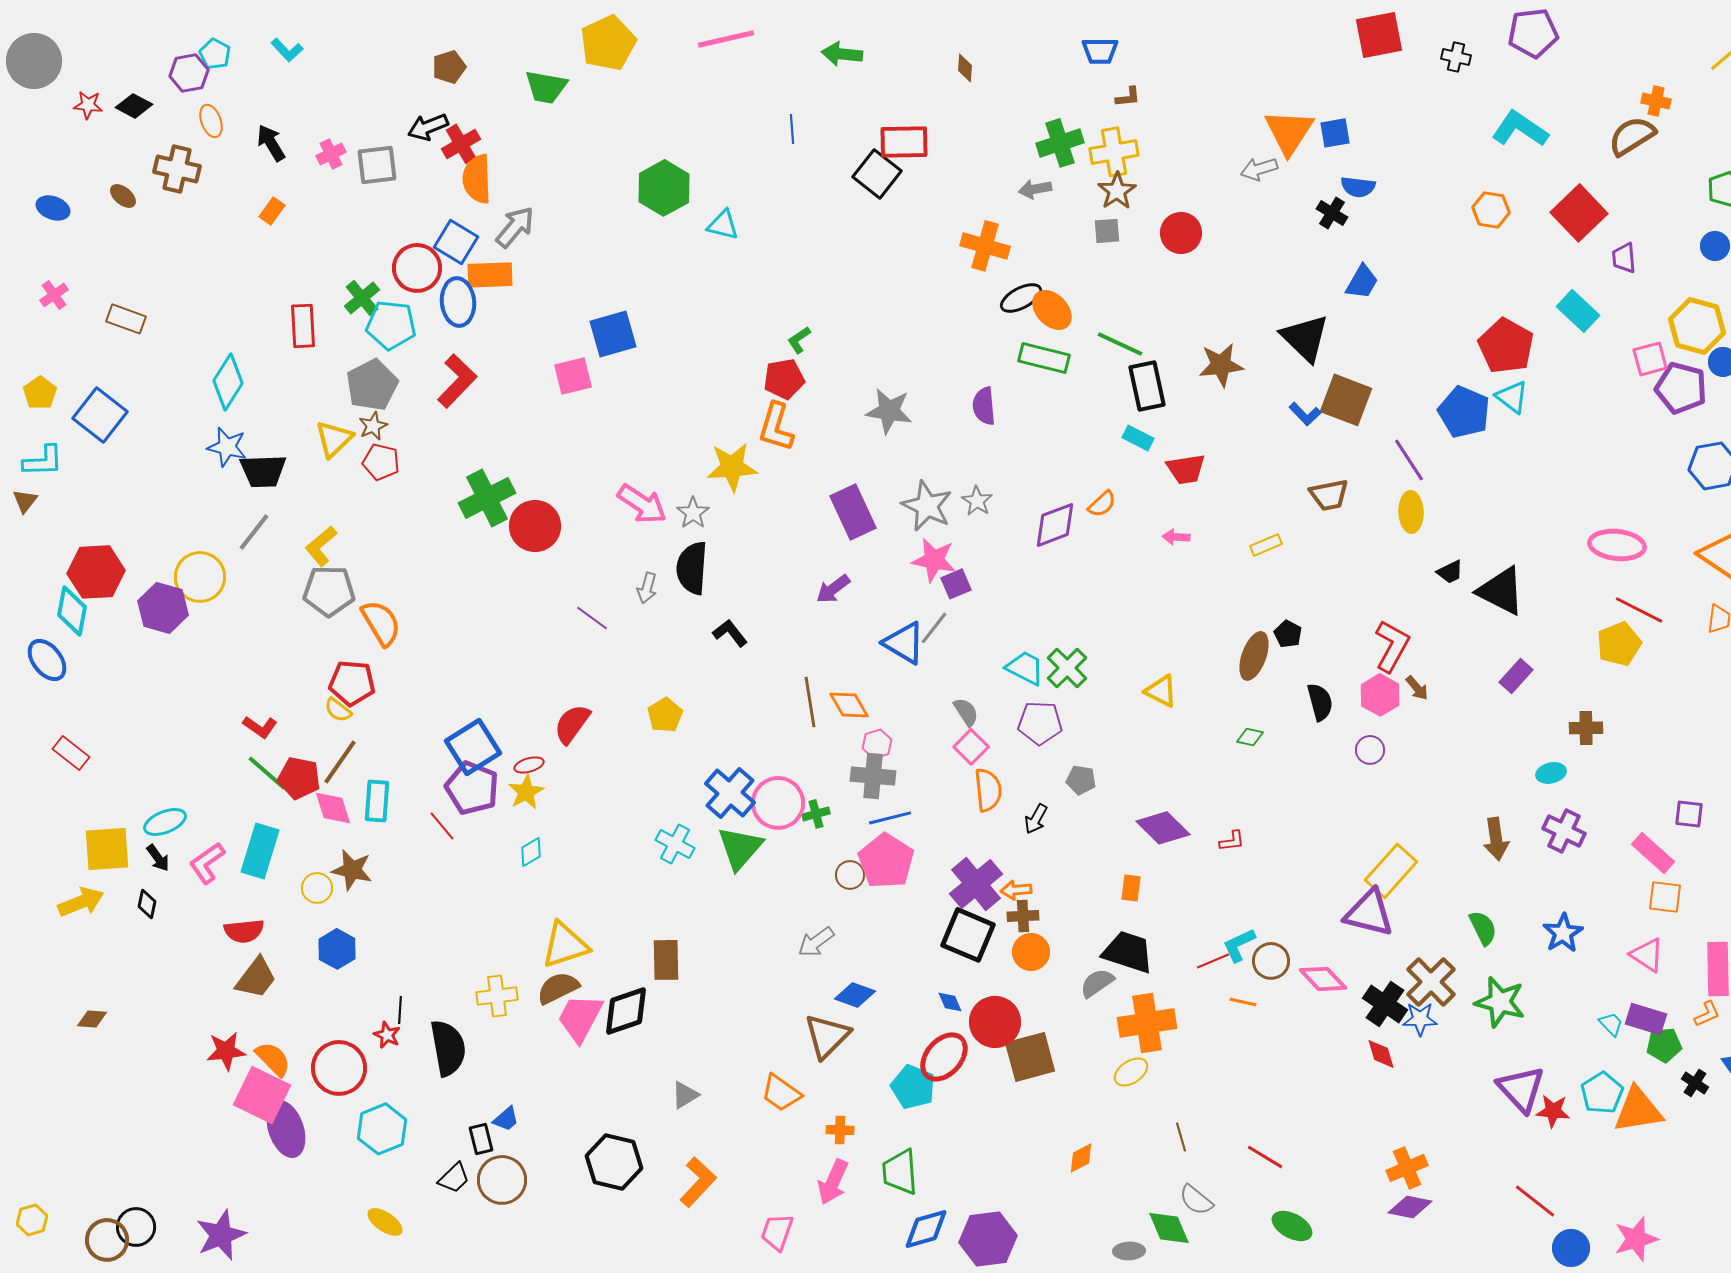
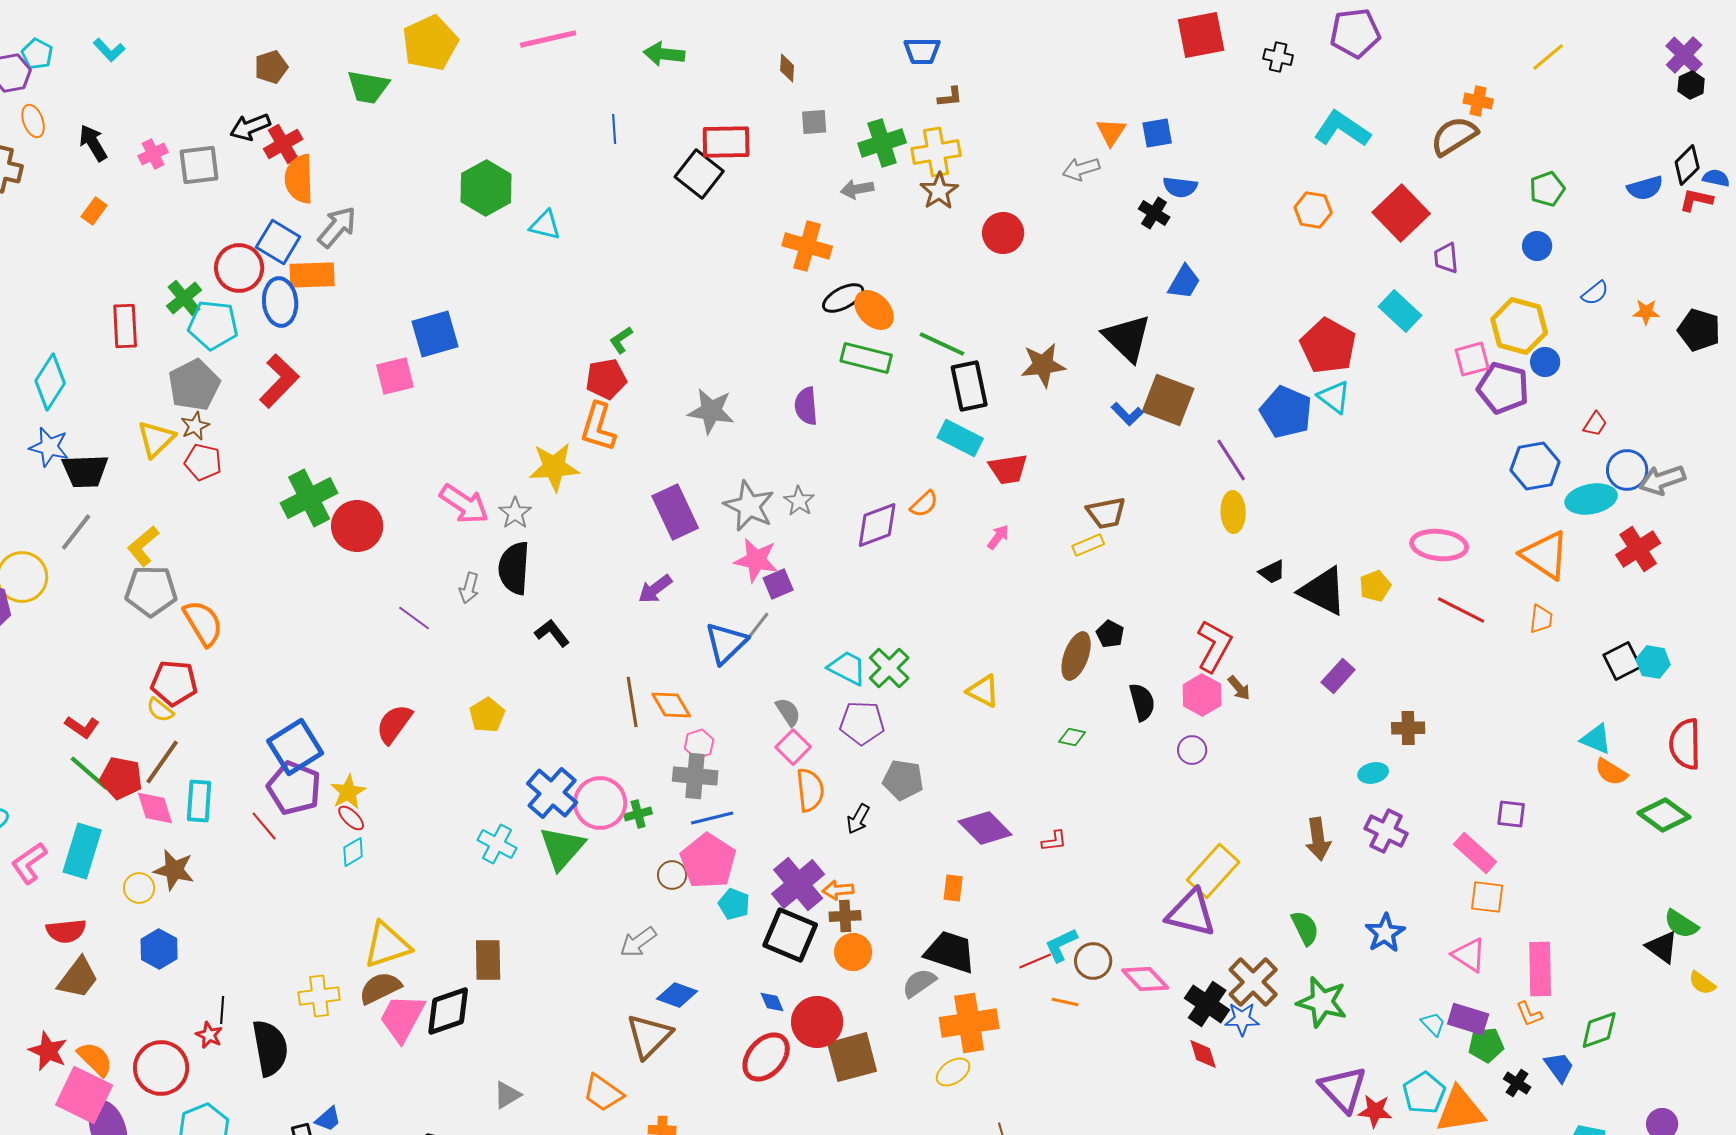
orange triangle: (1289, 132) -> (1111, 132), size x0.6
gray square: (1107, 231) -> (814, 122), moved
cyan rectangle: (1138, 438) -> (960, 438), size x1.4
brown trapezoid: (1329, 495) -> (1106, 513), moved
pink arrow: (1176, 537) -> (998, 537), turned 124
blue triangle: (904, 643) -> (726, 643), turned 45
yellow pentagon: (1619, 644) -> (1375, 586), moved, size x0.7
red ellipse: (529, 765) -> (351, 818), moved, turned 60
gray pentagon: (1081, 780) -> (903, 780), size x1.4
orange L-shape: (1707, 1014) -> (1529, 1014), turned 92
red star: (226, 1051) -> (48, 1051), turned 30
cyan pentagon: (913, 1087) -> (734, 904), moved, size x0.7

